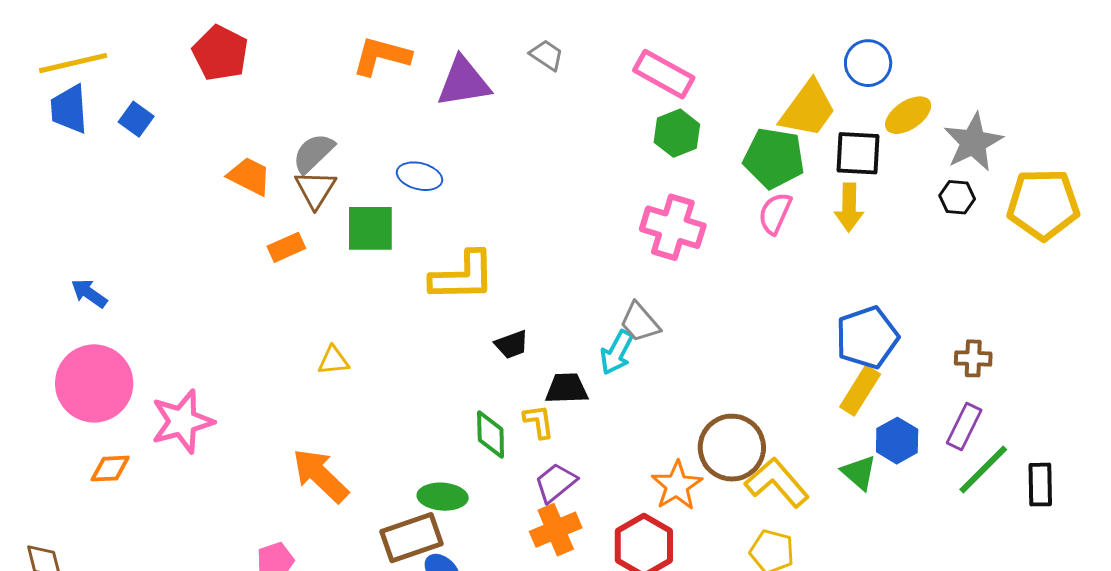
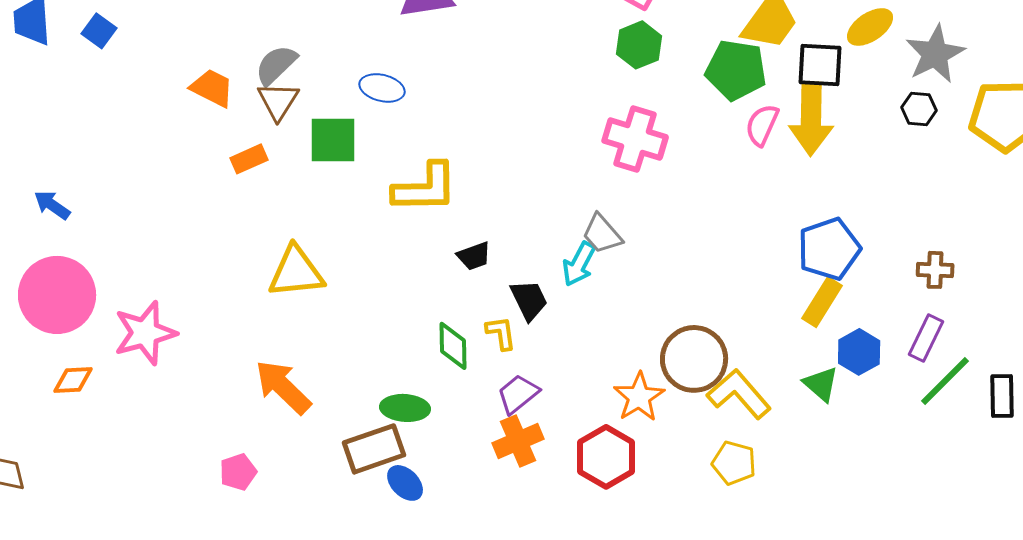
yellow arrow: (849, 207) -> (811, 119), size x1.5
pink semicircle: (775, 213) -> (762, 125), moved
yellow triangle: (333, 360) -> (296, 272), size x1.8
black trapezoid: (567, 388) -> (529, 300), turned 66

